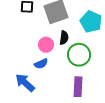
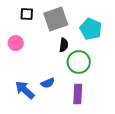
pink circle: (46, 45) -> (16, 43), moved
blue semicircle: (41, 64) -> (48, 83), moved

